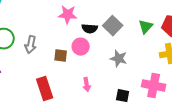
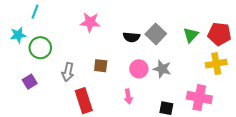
pink star: (68, 15) -> (90, 22), moved
gray arrow: (31, 45) -> (68, 72), moved
pink circle: (81, 47) -> (139, 69), moved

